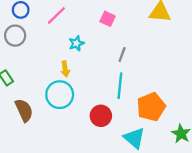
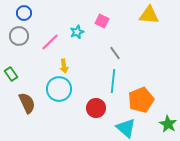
pink line: (56, 16) -> (50, 42), moved
cyan star: (76, 43) -> (77, 32), moved
gray line: (122, 55) -> (115, 53), turned -56

